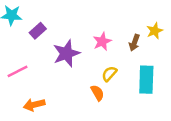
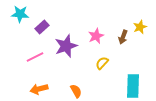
pink line: (17, 71) -> (35, 57), moved
cyan rectangle: (146, 80) -> (133, 86), moved
orange semicircle: (97, 93) -> (76, 91), moved

